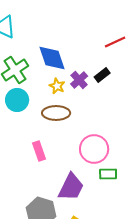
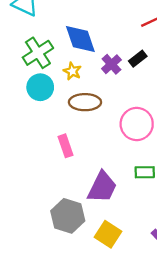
yellow star: (57, 86) -> (72, 71), moved
pink circle: (94, 149) -> (137, 124), moved

